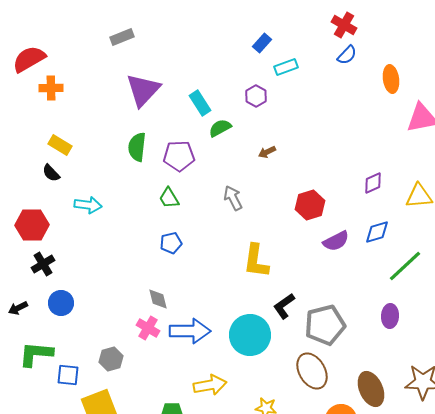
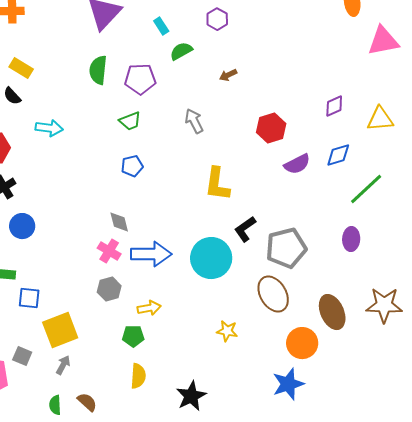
cyan rectangle: (200, 103) -> (161, 26), size x0.7
green trapezoid: (169, 198) -> (130, 121), turned -80
gray hexagon: (111, 359) -> (109, 289), moved
yellow arrow: (210, 385) -> (149, 308), moved, size x0.7

